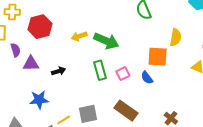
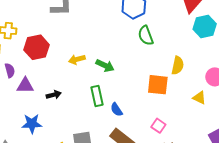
green arrow: (106, 41) -> (105, 66), size x0.7
pink square: (123, 74) -> (158, 126), moved, turned -32
blue semicircle: (147, 78) -> (116, 110), moved

